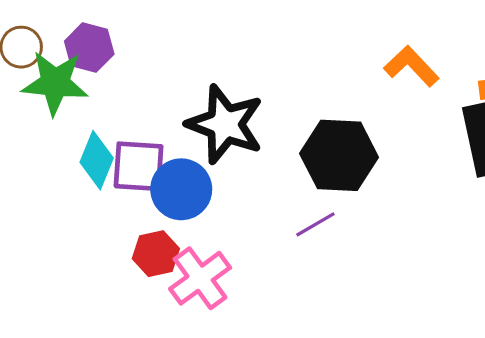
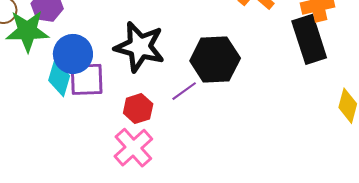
blue circle: (181, 189) -> (73, 54), moved
purple line: (315, 224) -> (184, 91), moved
red hexagon: (156, 254) -> (138, 109), moved

